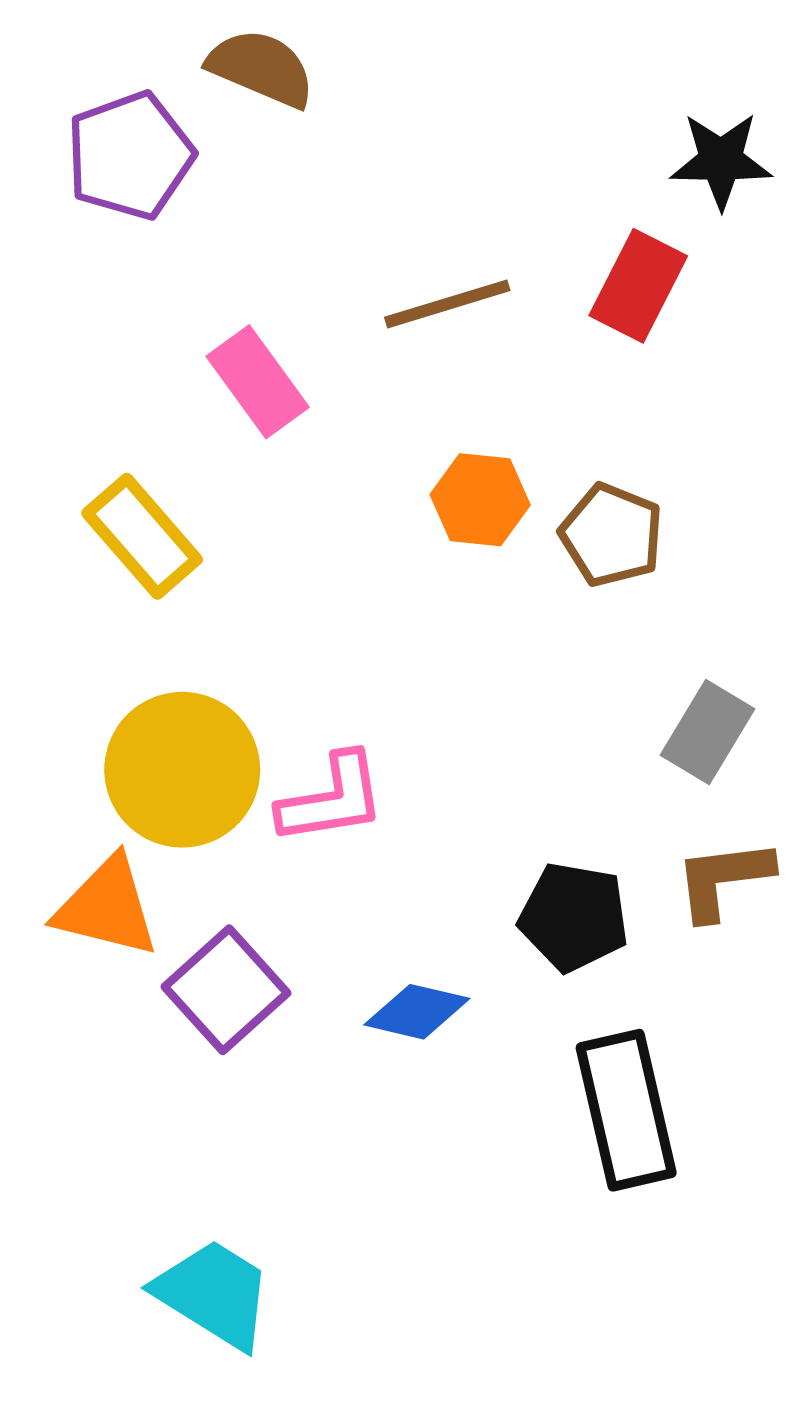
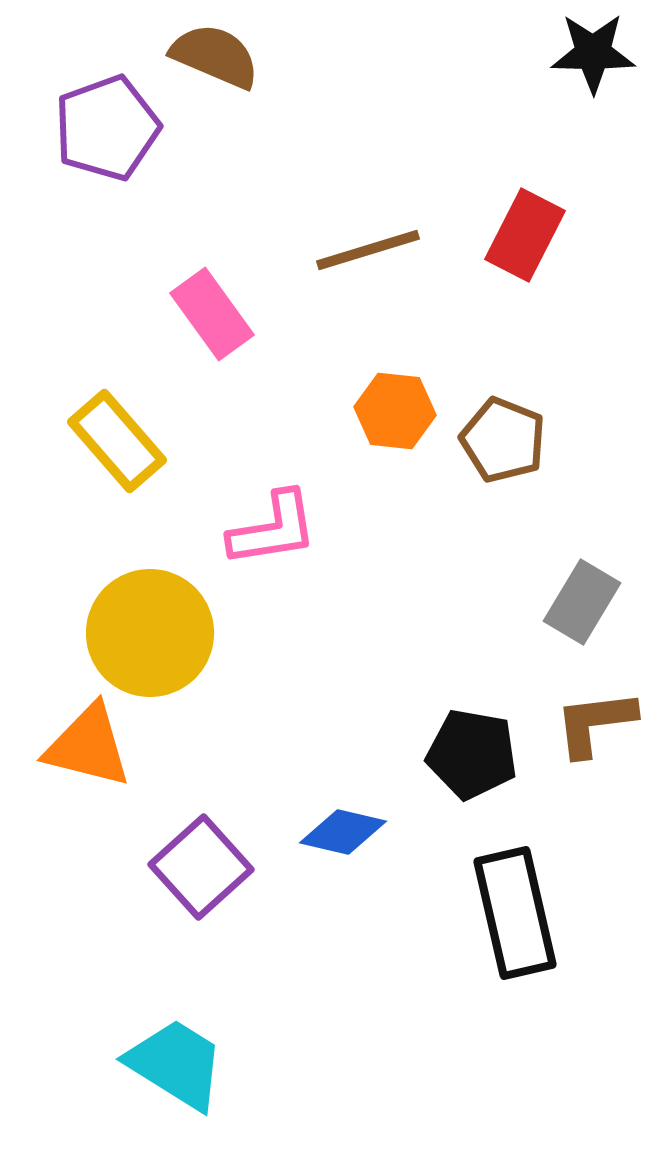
black star: (721, 160) -> (593, 53), moved
pink L-shape: (332, 799) -> (273, 529), moved
purple square: (226, 990) -> (201, 867), moved

